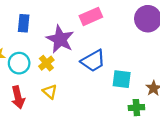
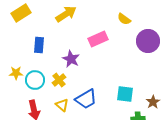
purple star: (60, 39) -> (71, 59), size x0.7
blue trapezoid: (93, 61) -> (86, 99), moved

